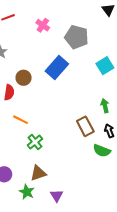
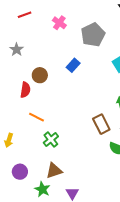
gray pentagon: (77, 37) -> (93, 35), turned 30
blue rectangle: (57, 68) -> (73, 65), size x0.6

